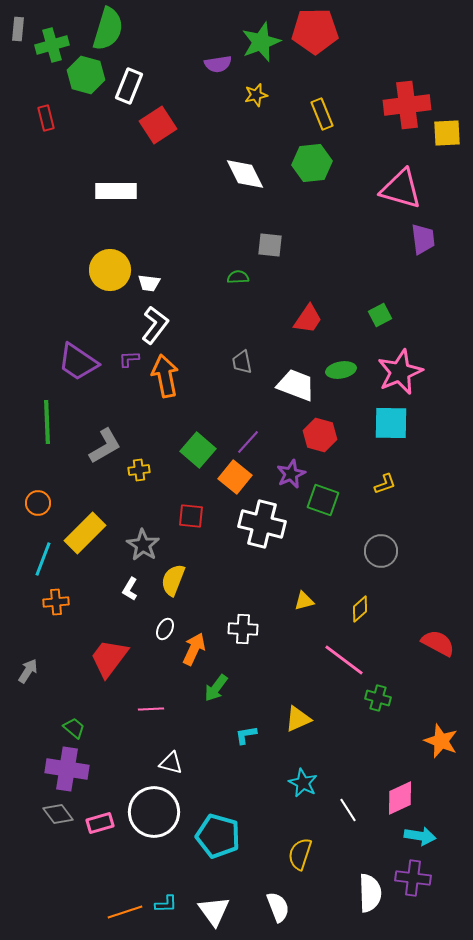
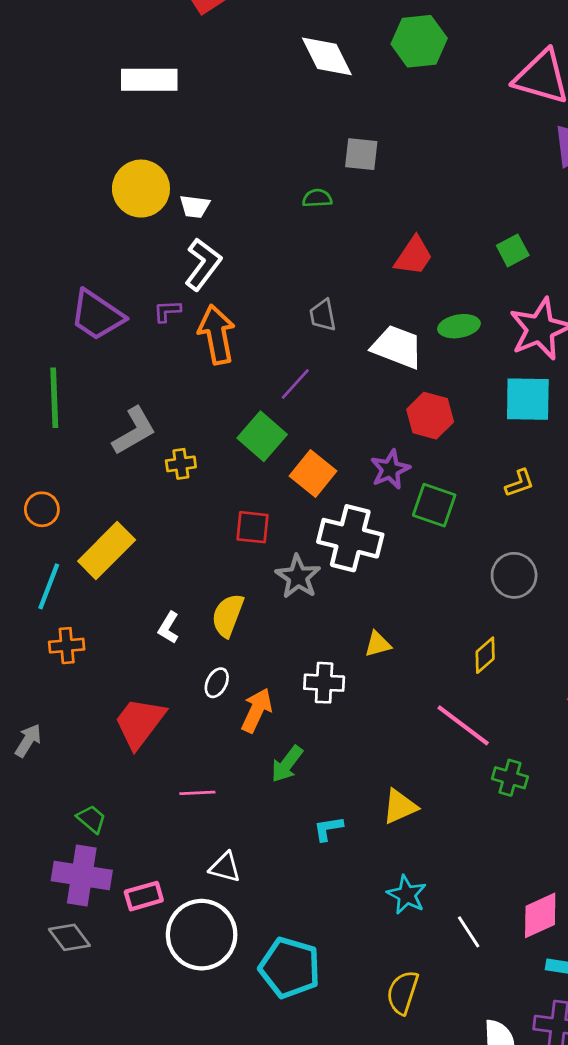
purple line: (248, 442) -> (295, 384), moved
gray star: (143, 545) -> (298, 577), moved
yellow triangle: (304, 601) -> (378, 644), moved
pink rectangle: (100, 823) -> (144, 896), moved

